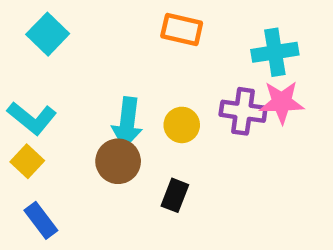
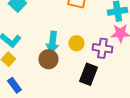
purple cross: (243, 111) -> (102, 48), moved
black rectangle: (175, 195) -> (88, 74), moved, size x1.5

